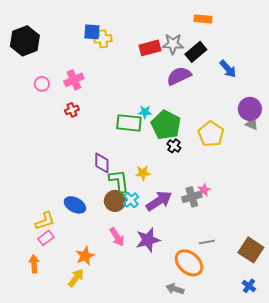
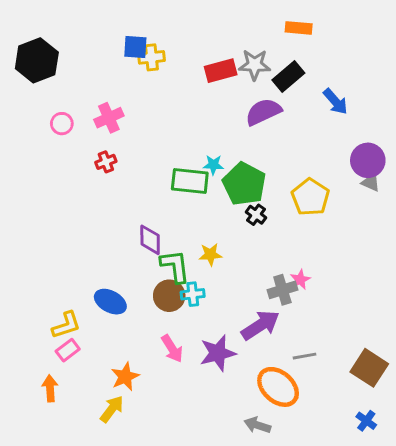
cyan cross: (131, 200) -> (193, 294), turned 35
purple arrow: (159, 201) -> (260, 325), moved

